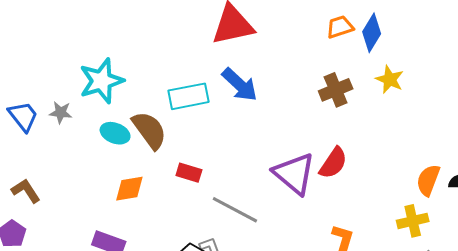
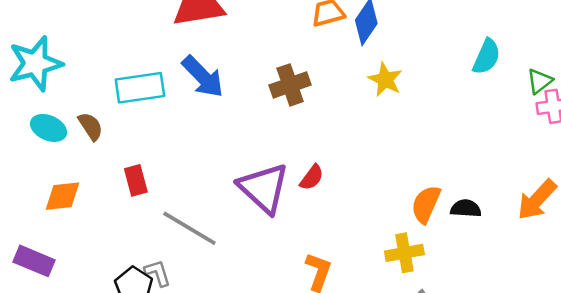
brown cross: (336, 90) -> (290, 85), moved
brown semicircle: (149, 130) -> (90, 126), size x0.6
red semicircle: (333, 163) -> (312, 178), size x0.7
red rectangle: (189, 173) -> (136, 180), turned 55

